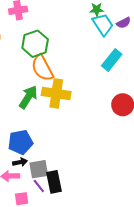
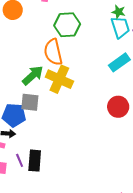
green hexagon: (35, 44) -> (67, 25), moved
gray square: (39, 169) -> (30, 102), moved

